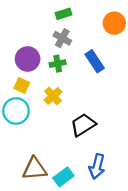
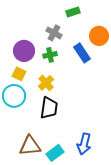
green rectangle: (63, 14) -> (73, 12), moved
orange circle: (114, 23) -> (99, 36), moved
black trapezoid: (83, 125) -> (49, 108), moved, turned 130

